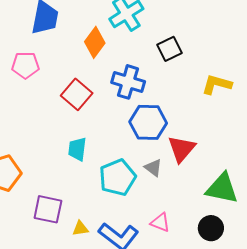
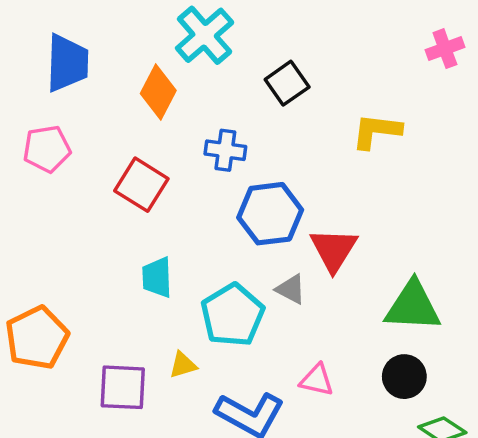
blue cross: (128, 82) -> (225, 150), size x0.7
yellow triangle: (80, 228) -> (183, 365), moved

